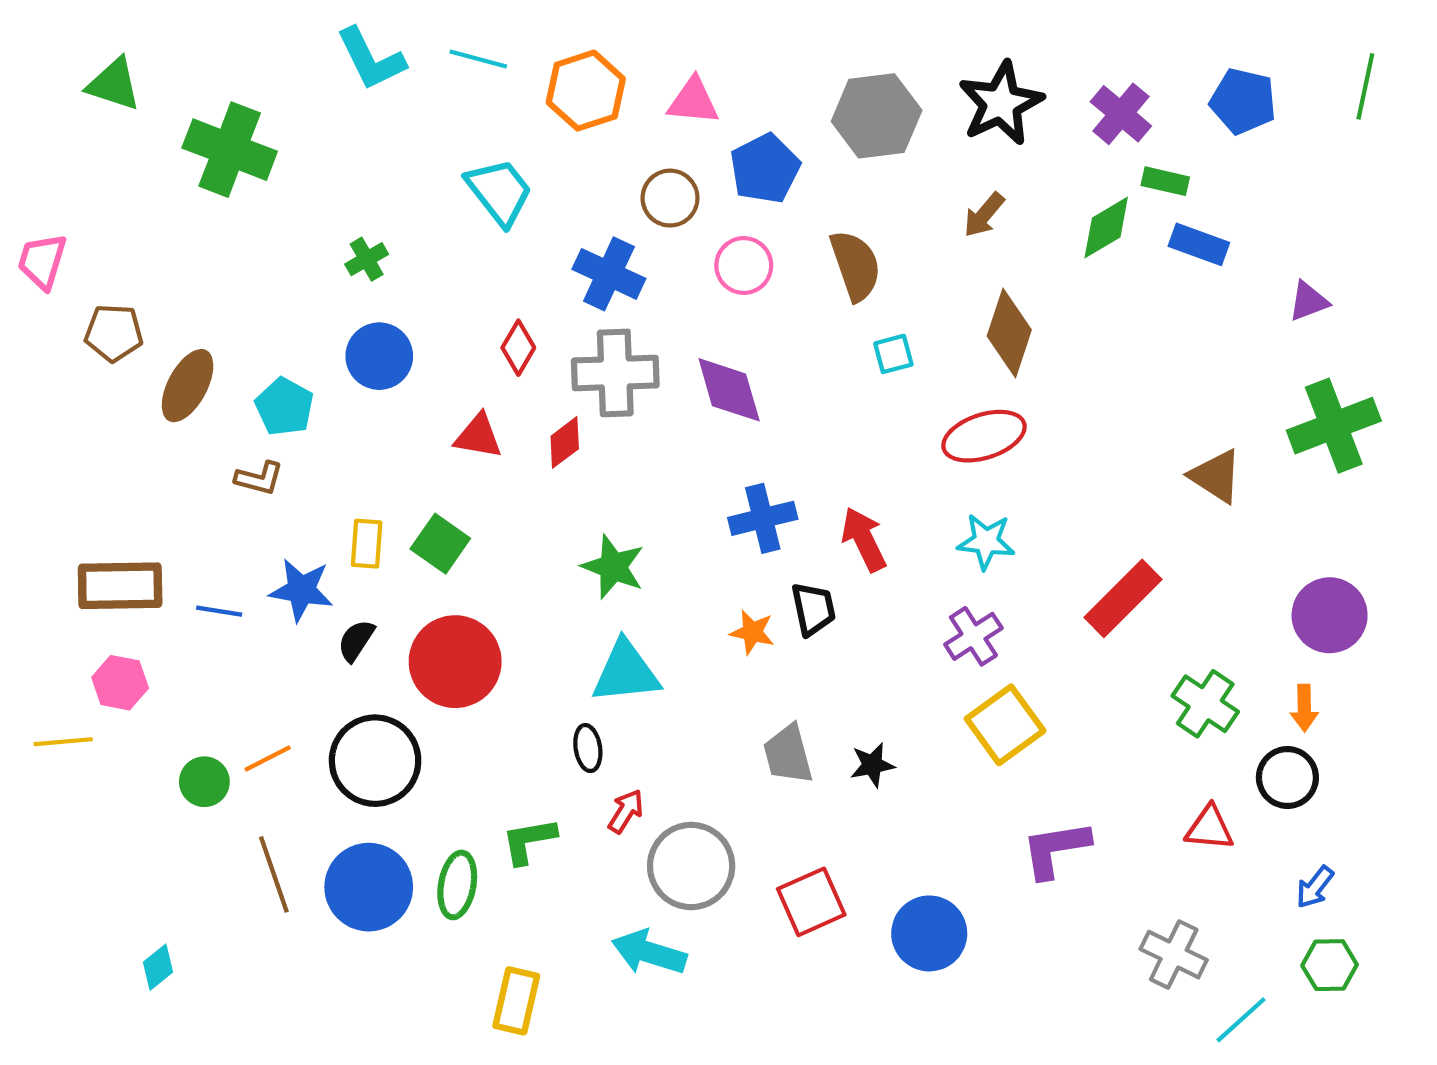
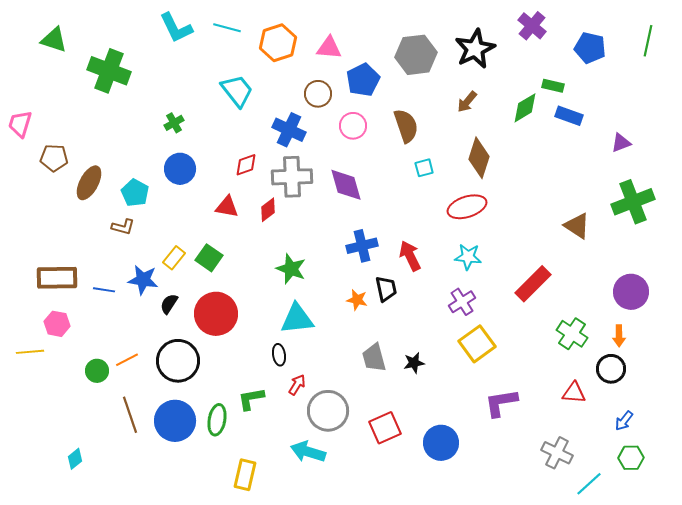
purple cross: (1121, 114) -> (532, 26), moved
red diamond: (518, 348) -> (246, 165), turned 40
yellow rectangle: (367, 544) -> (174, 258), turned 35

